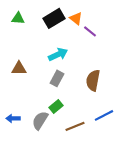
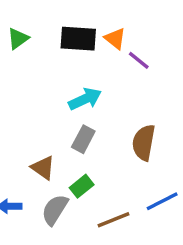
green triangle: (18, 18) -> (18, 39), turned -40
black rectangle: (54, 18) -> (78, 39), turned 35
brown triangle: (19, 68) -> (43, 168), moved, turned 35

